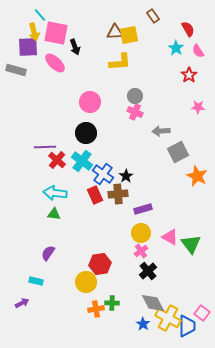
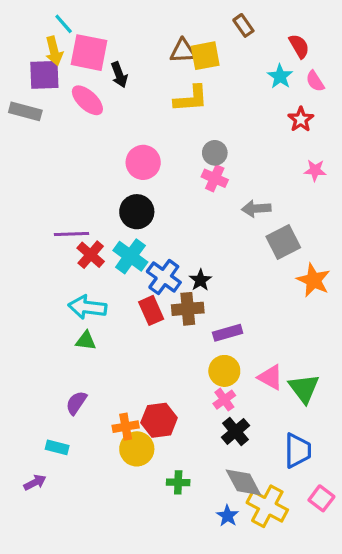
orange cross: (96, 309) -> (126, 427), moved
blue trapezoid: (187, 326) -> (298, 451), moved

